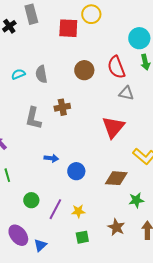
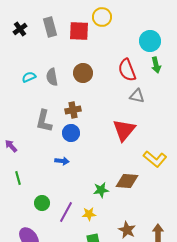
gray rectangle: (31, 14) -> (50, 27), moved
brown circle: (84, 70) -> (83, 73), moved
blue circle: (76, 171) -> (71, 133), moved
green star: (136, 200) -> (101, 190), moved

